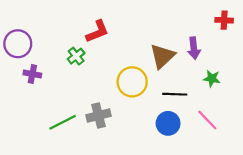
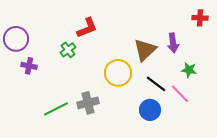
black line: (175, 94) -> (156, 84), turned 35
pink line: (207, 120) -> (180, 94), moved

